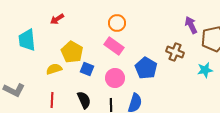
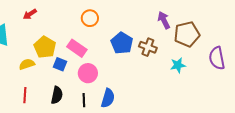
pink rectangle: (114, 46) -> (77, 48), moved
blue pentagon: (146, 68) -> (122, 43), moved
black semicircle: (84, 100) -> (57, 95), turned 36

